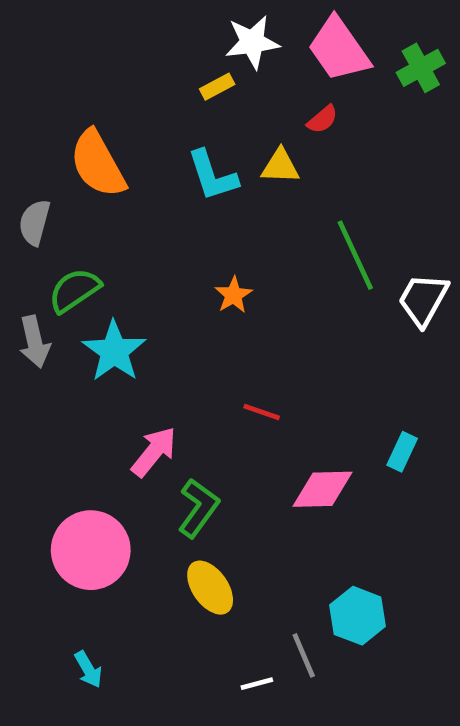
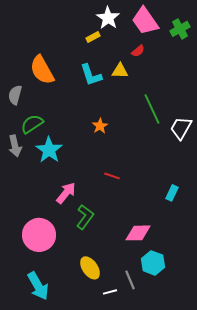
white star: (252, 42) -> (108, 18), turned -30
pink diamond: (322, 489) -> (138, 233), moved
yellow ellipse: (210, 588) -> (90, 268), moved
cyan arrow: (88, 669) -> (38, 286), size x1.8

